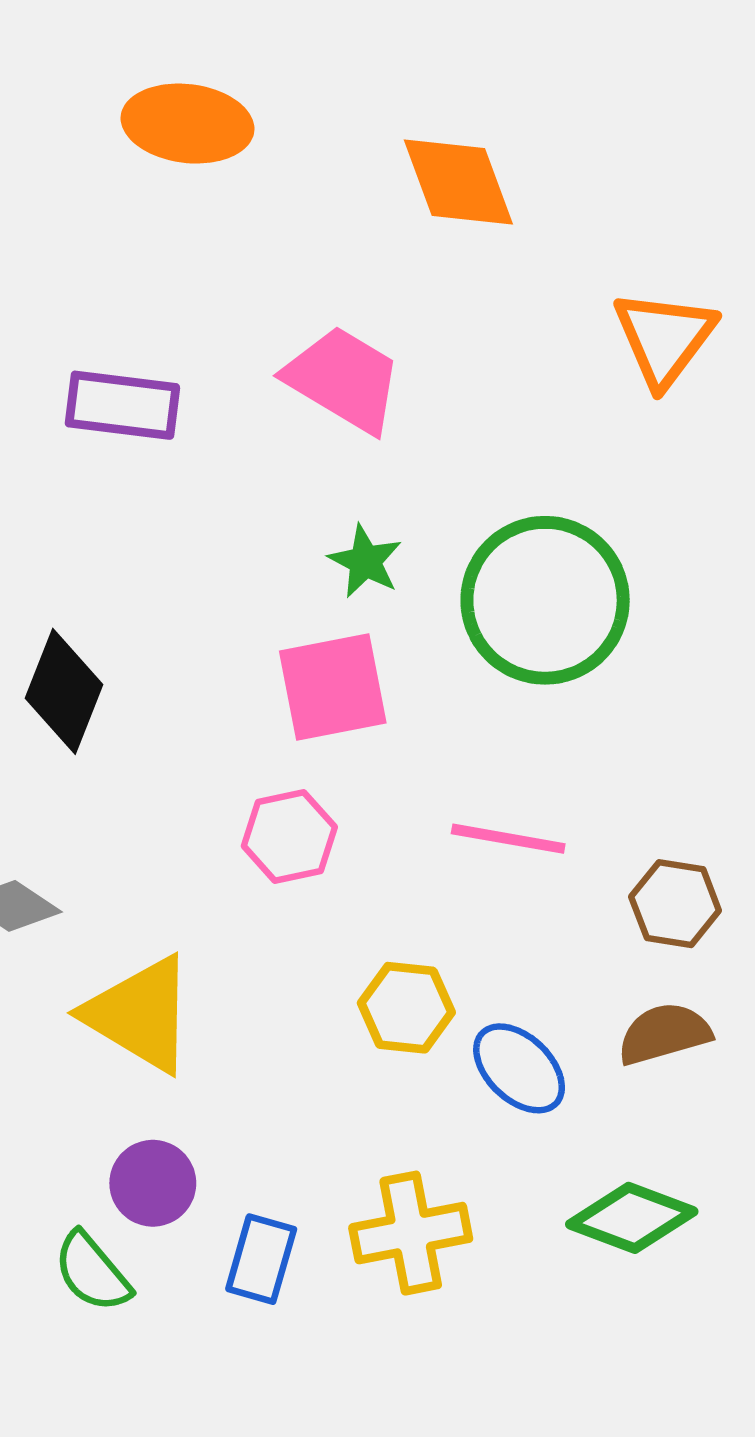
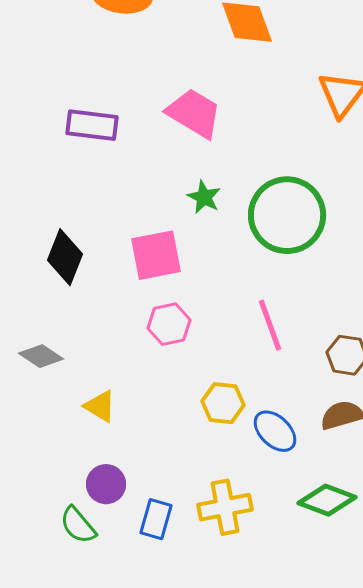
pink square: (333, 687) -> (156, 255), moved
pink line: (508, 839) -> (270, 325), turned 60
yellow triangle: (140, 1014) -> (100, 406), size x0.6

